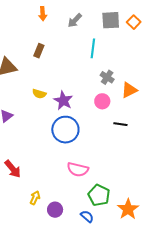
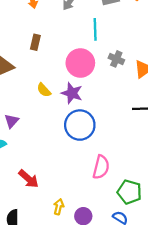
yellow semicircle: (39, 94) -> (44, 90), turned 40
pink circle: (102, 101) -> (80, 63), moved, size x1.6
pink semicircle: (78, 169) -> (101, 167), turned -80

